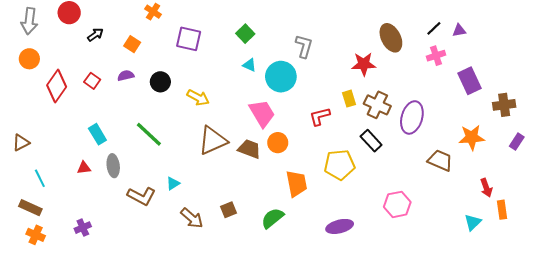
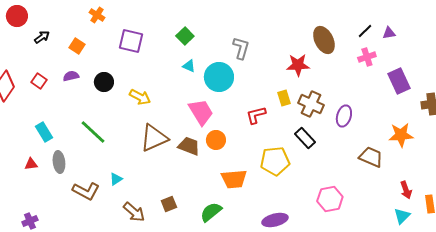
purple ellipse: (412, 117) -> (344, 116), size x0.7
orange trapezoid: (297, 183) -> (234, 179), turned 96
red arrow: (486, 188) -> (406, 190), moved

